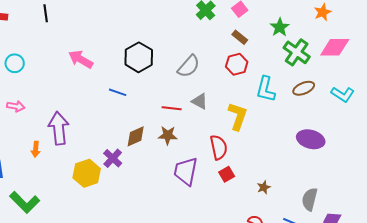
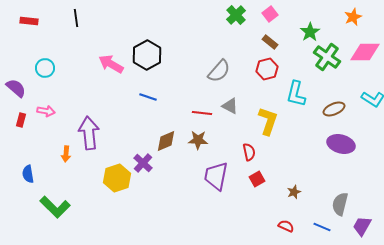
black hexagon: (139, 57) -> (147, 55), moved
brown ellipse: (304, 88) -> (334, 109), moved
red semicircle: (219, 147) -> (249, 152), size x0.7

